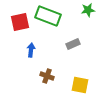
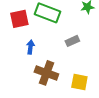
brown cross: (47, 76) -> (46, 73), size x1.6

